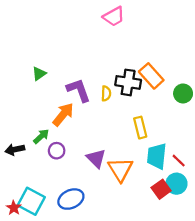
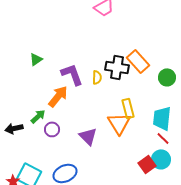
cyan trapezoid: (157, 156) -> (162, 118), moved
orange triangle: (120, 169) -> (119, 123), moved

